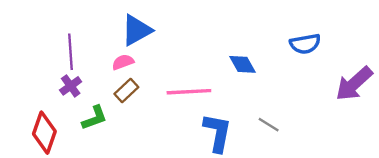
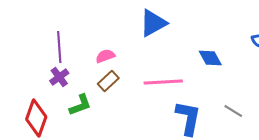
blue triangle: (137, 30) -> (153, 23), moved

